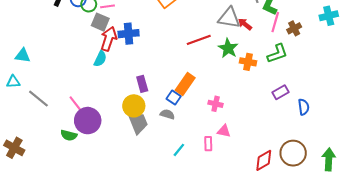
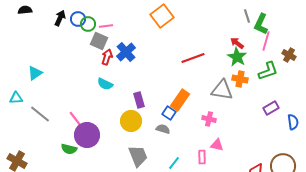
gray triangle: (229, 18) -> (222, 90), moved
brown cross: (294, 28) -> (289, 55), moved, turned -32
blue cross: (129, 34) -> (126, 52), turned -36
red arrow: (109, 39) -> (107, 57), size x0.7
green star: (228, 48) -> (237, 57), moved
cyan triangle: (23, 56) -> (35, 73), moved, turned -42
cyan semicircle: (100, 59) -> (105, 84), moved, turned 91
gray trapezoid: (138, 123) -> (138, 156), moved

